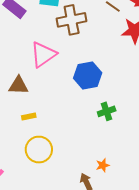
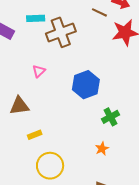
pink triangle: (43, 55) -> (39, 71), size x0.5
orange star: (103, 165) -> (102, 149), moved

